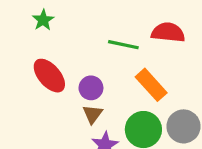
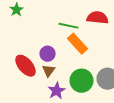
red ellipse: (49, 76) -> (26, 66), moved
orange rectangle: (151, 85) -> (78, 44), moved

